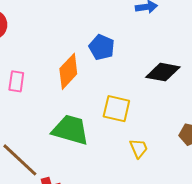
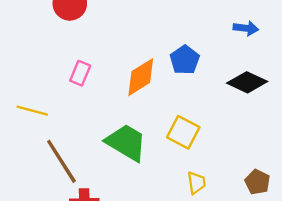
black diamond: (163, 72) -> (247, 82), moved

